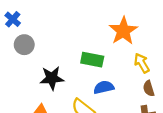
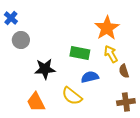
yellow arrow: (142, 63) -> (111, 54), moved
brown semicircle: (149, 88) -> (124, 71), moved

